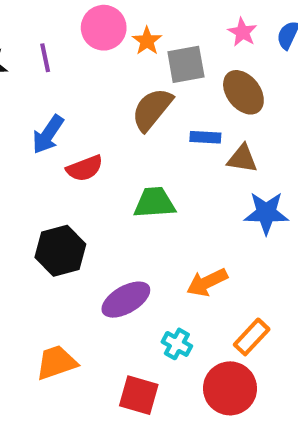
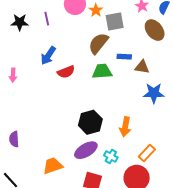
brown ellipse: (243, 92) -> (155, 30), moved
green trapezoid: (154, 203) -> (102, 71), moved
black hexagon: (60, 251) -> (90, 122), moved
orange arrow: (207, 282) -> (125, 127), turned -54
purple ellipse: (126, 300) -> (86, 150), moved

